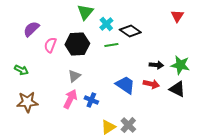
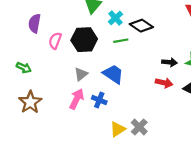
purple semicircle: (31, 29) -> (35, 23), turned -36
blue trapezoid: (125, 85) -> (113, 74), moved
brown star: (27, 102) -> (30, 102), turned -30

